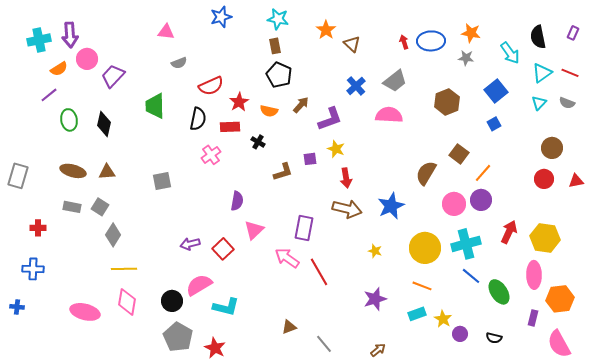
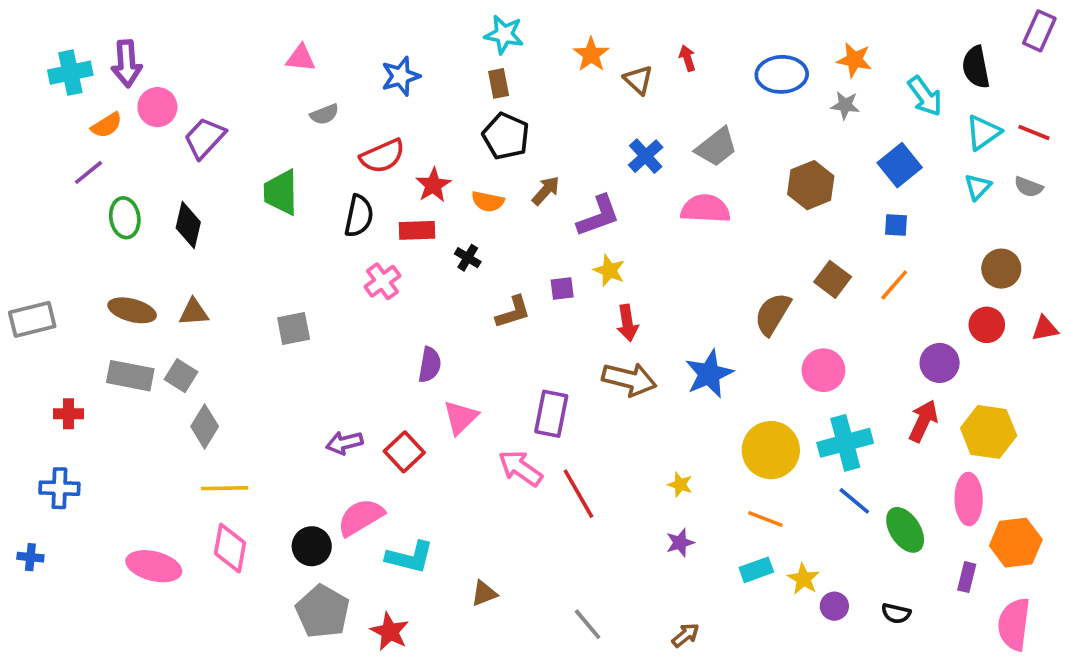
blue star: (221, 17) -> (401, 76), moved
purple rectangle: (573, 33) -> (1039, 31), moved, size x1.5
red arrow: (404, 42) -> (687, 58), moved
blue square: (494, 124) -> (896, 225), turned 32
orange line: (483, 173) -> (894, 285), moved
gray rectangle: (18, 176) -> (32, 319), turned 60
purple circle: (481, 200) -> (940, 363), moved
gray rectangle: (72, 207) -> (130, 376), size x1.4
yellow star: (375, 251) -> (680, 485), moved
purple star: (375, 299) -> (680, 543), size x0.7
brown triangle: (289, 327) -> (484, 593), moved
pink semicircle: (559, 344) -> (1014, 624), turned 36

